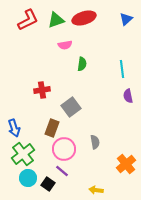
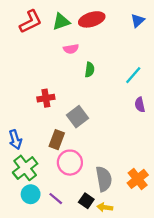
cyan line: (122, 69) -> (133, 75), turned 48
gray semicircle: (95, 142) -> (104, 179), moved, size x1.6
purple line: (62, 171) -> (56, 199), moved
black square: (48, 184) -> (86, 201), moved

